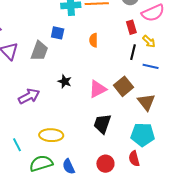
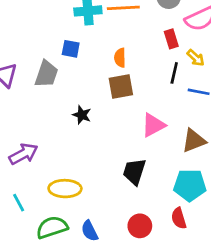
brown square: (124, 86) -> (121, 87), moved, turned 30
pink triangle: (98, 89) -> (153, 125), moved
purple arrow: (29, 96) -> (23, 154), moved
brown triangle: (146, 102) -> (194, 141), turned 48

